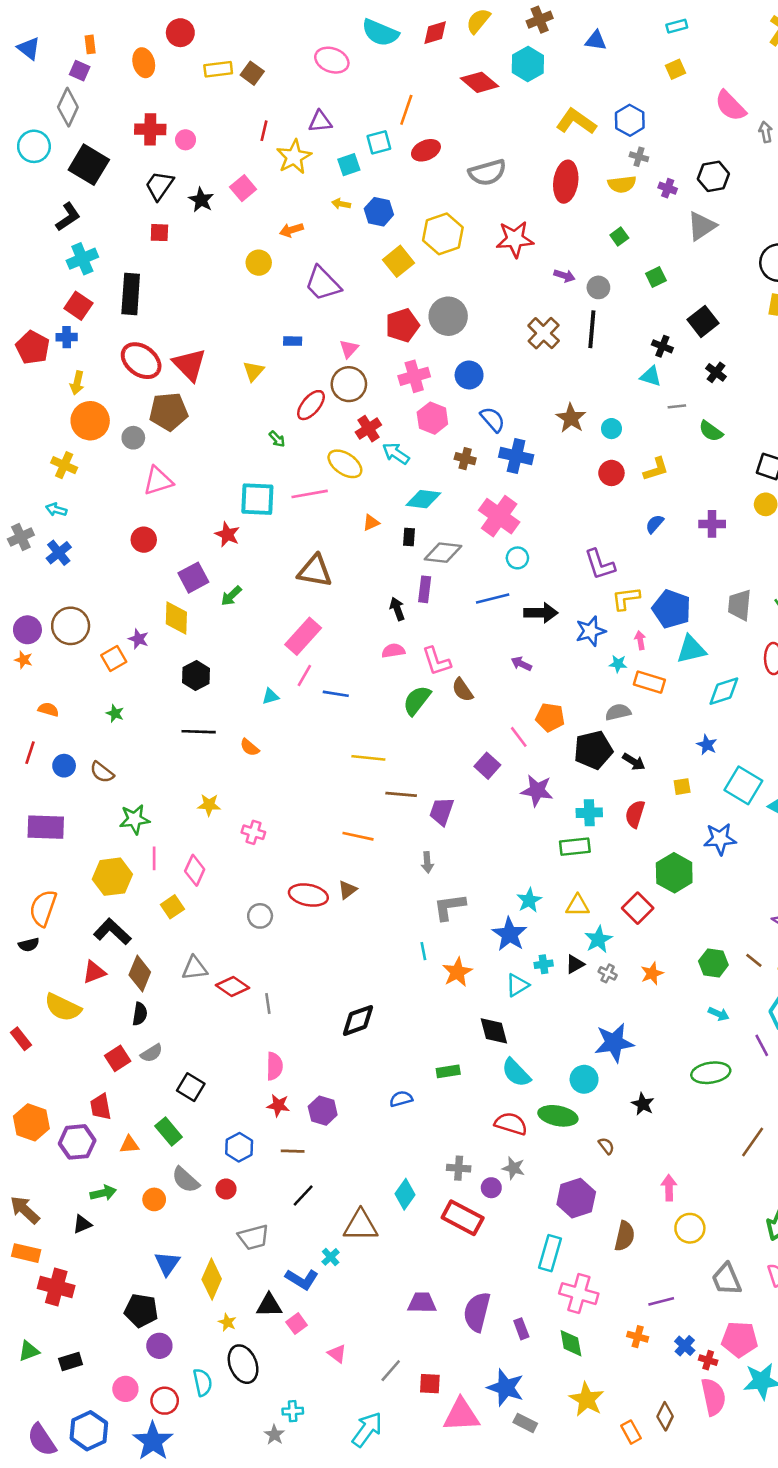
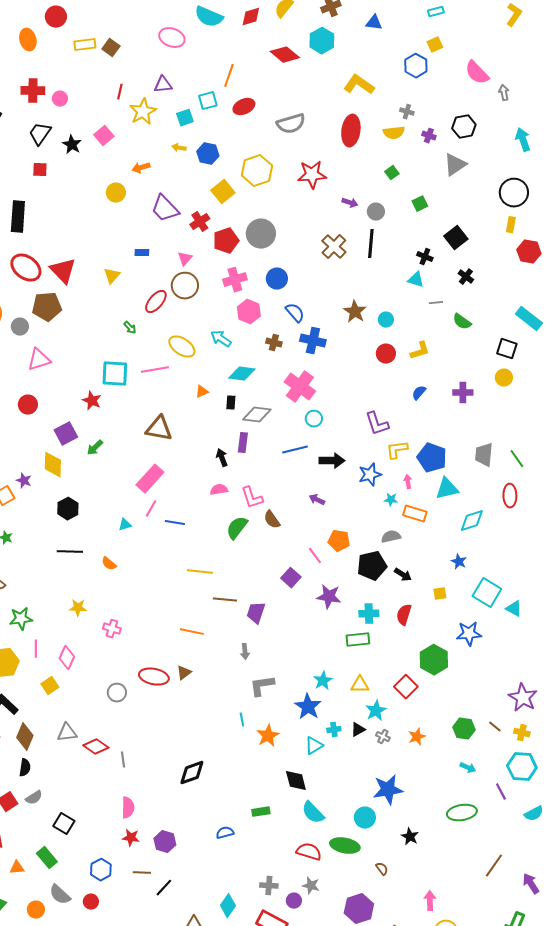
blue hexagon: (630, 120) -> (416, 66), moved
red cross: (368, 429) -> (200, 222), moved
black line: (303, 1196) -> (164, 888), moved

